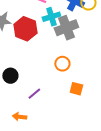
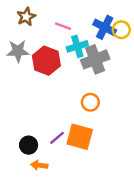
black circle: (10, 76) -> (29, 145), moved
orange square: (76, 89) -> (80, 137), moved, size x1.6

